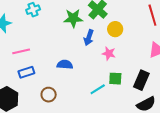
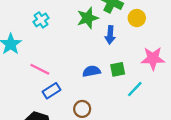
pink line: (21, 51) -> (40, 69), turned 54
pink star: (109, 53) -> (153, 58), moved, size x1.5
green square: (115, 79) -> (118, 69), moved

